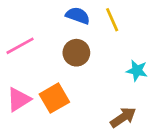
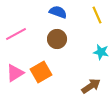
yellow line: (112, 20) -> (97, 15), moved

